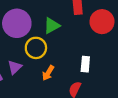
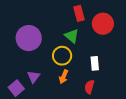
green triangle: (52, 26) -> (72, 36), moved, turned -42
yellow circle: (36, 48) -> (62, 56), moved

